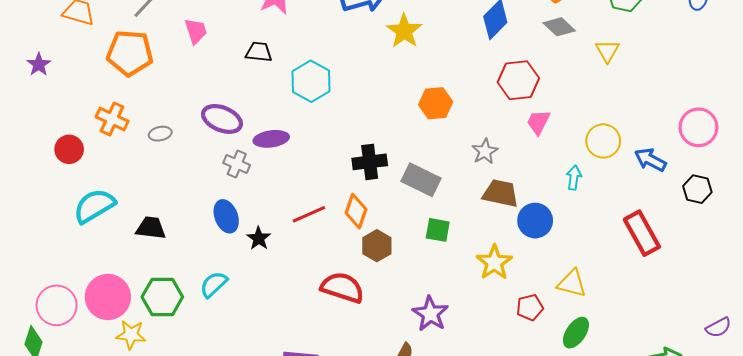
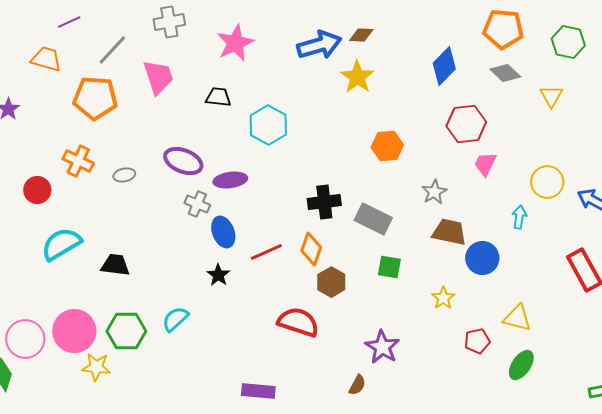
pink trapezoid: (196, 31) -> (158, 77), size x1.4
blue ellipse: (226, 216) -> (223, 232), moved
yellow star: (494, 262) -> (443, 298), size x0.7

